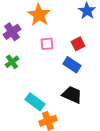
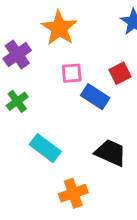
blue rectangle: (72, 65) -> (95, 97), moved
cyan rectangle: (35, 102) -> (45, 148), moved

